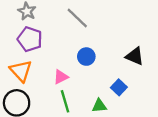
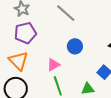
purple pentagon: (30, 39) -> (25, 33), turned -30

